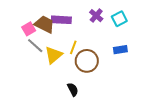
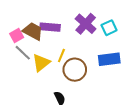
purple cross: (96, 16) -> (86, 24), size x1.5
blue rectangle: (120, 50) -> (109, 59), size x1.5

